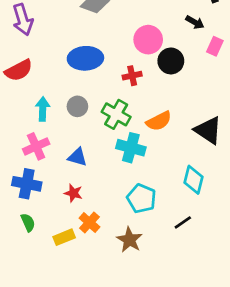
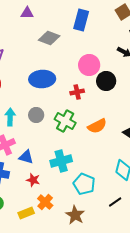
cyan cross: (131, 148) -> (61, 161), moved, turned -30
blue triangle: (77, 157) -> (26, 157), moved

